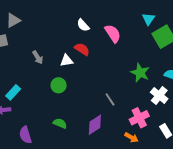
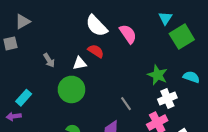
white semicircle: (83, 25) -> (97, 26), size x1.6
green circle: (59, 85) -> (71, 89), size x1.6
white cross: (159, 96) -> (167, 99), moved, turned 30

